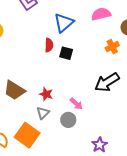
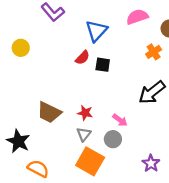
red semicircle: (49, 45) -> (83, 58), turned 48
orange square: (27, 135) -> (90, 161), moved

